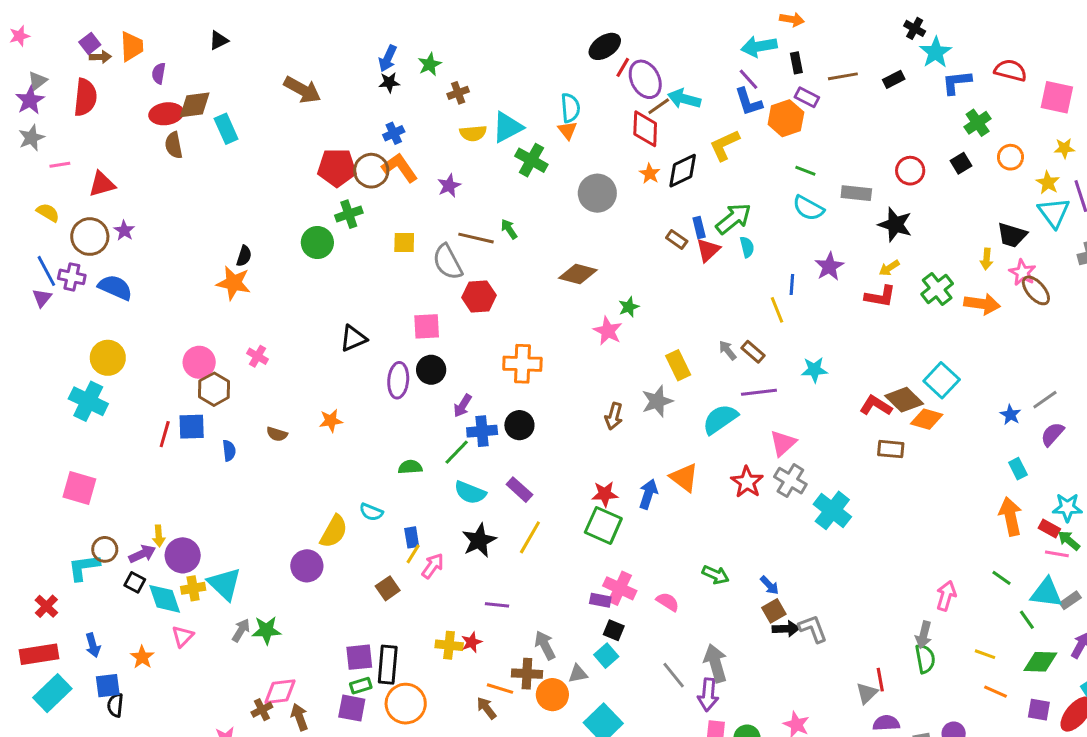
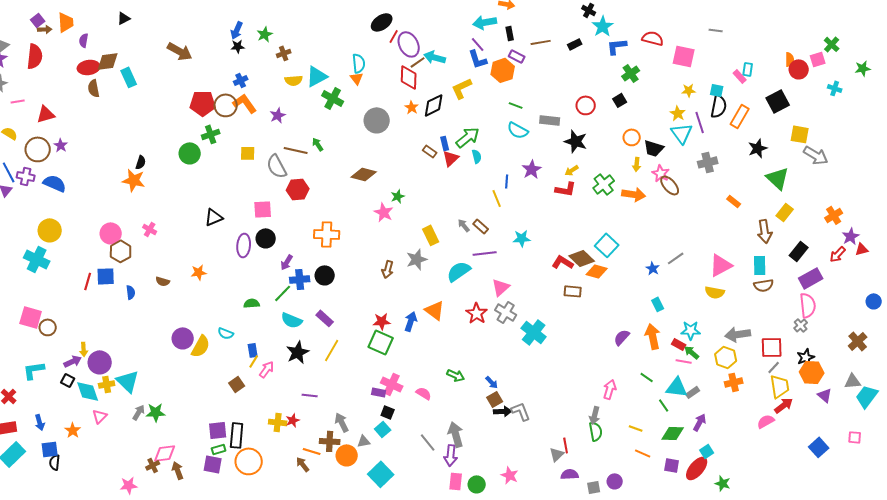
orange circle: (1010, 157) -> (632, 137), moved
purple semicircle: (1052, 434) -> (622, 337), moved
brown circle: (105, 549) -> (48, 327), moved
purple circle: (307, 566) -> (183, 338), moved

